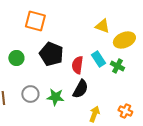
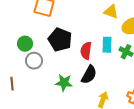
cyan rectangle: (98, 59) -> (107, 45), turned 35
gray circle: (30, 94) -> (34, 61), moved

